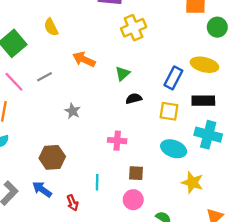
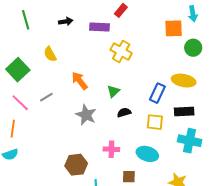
yellow cross: (134, 28) -> (121, 51), turned -35
orange arrow: (84, 59) -> (80, 81), turned 30
gray star: (73, 111) -> (86, 115), moved, size x1.5
cyan ellipse: (174, 149) -> (147, 154), moved
brown hexagon: (52, 157) -> (76, 165), moved

